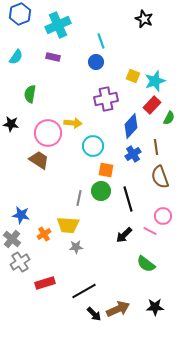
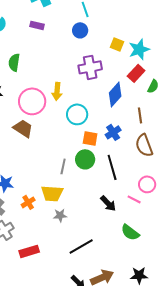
yellow arrow: (73, 123) -> (57, 91), turned 90
blue cross: (133, 154) -> (113, 132), moved
black arrow: (124, 235) -> (108, 203), turned -90
black line: (84, 291) -> (81, 246), moved

